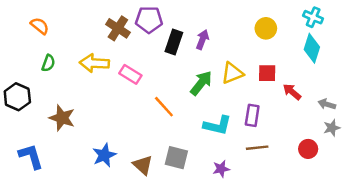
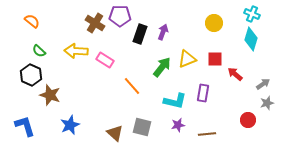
green semicircle: (48, 63) -> (39, 51), turned 112
black hexagon: (17, 97) -> (31, 75), moved
gray arrow: (327, 104) -> (263, 84), turned 128
brown line: (257, 148) -> (207, 134), moved
blue star: (104, 155) -> (70, 125), moved
purple star: (221, 169) -> (178, 125), moved

